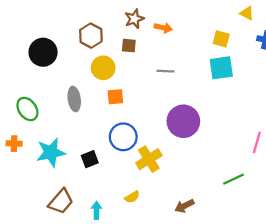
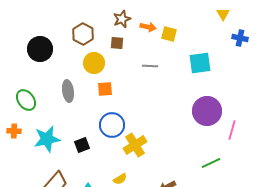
yellow triangle: (247, 13) -> (223, 14), turned 32
yellow square: (221, 39) -> (169, 34), moved
purple circle: (183, 121) -> (207, 111), moved

